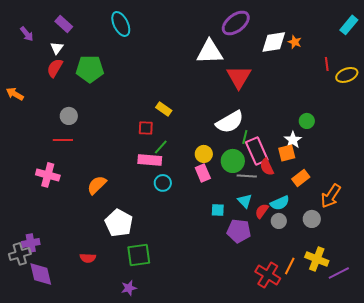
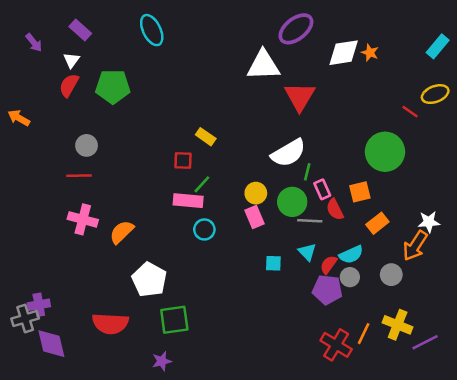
cyan rectangle: (349, 25) -> (438, 46), moved
red line: (327, 64) -> (410, 112), moved, turned -48
green circle: (307, 121) -> (385, 152), size x2.0
white star: (293, 140) -> (429, 222), moved, turned 30
pink rectangle: (257, 151) -> (322, 189), size x0.6
pink cross: (48, 175) -> (83, 219), moved
purple pentagon: (239, 231) -> (327, 290), moved
red semicircle: (88, 258) -> (110, 324), size x1.8

